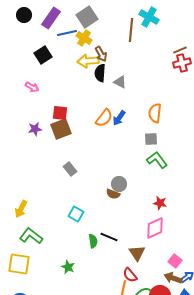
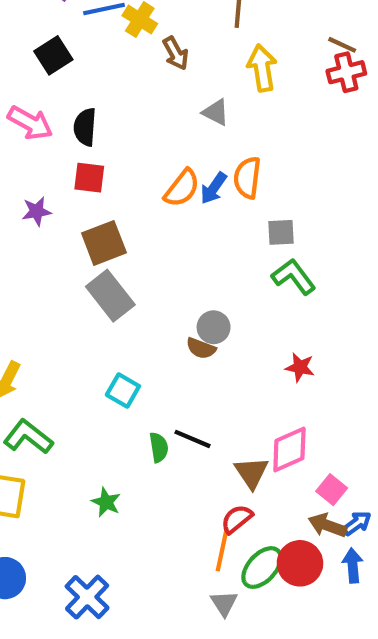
brown line: (180, 50) -> (342, 45), turned 48
yellow arrow: (88, 61) -> (262, 68), moved, turned 85
black semicircle: (100, 73) -> (85, 127), moved
pink arrow: (32, 87) -> (30, 123), size x1.5
orange semicircle: (155, 113) -> (247, 178), moved
brown square: (61, 129) -> (104, 243), moved
gray rectangle: (70, 169) -> (110, 296), size x1.6
pink diamond: (155, 228) -> (289, 449), moved
red semicircle: (130, 275) -> (237, 519), turned 91

